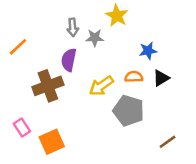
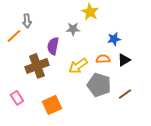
gray arrow: (73, 27) -> (27, 21), moved
orange square: (52, 142) -> (52, 105), moved
brown line: (168, 142) -> (125, 94), moved

